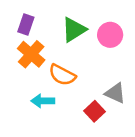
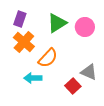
orange semicircle: (62, 75) -> (48, 58), turned -75

